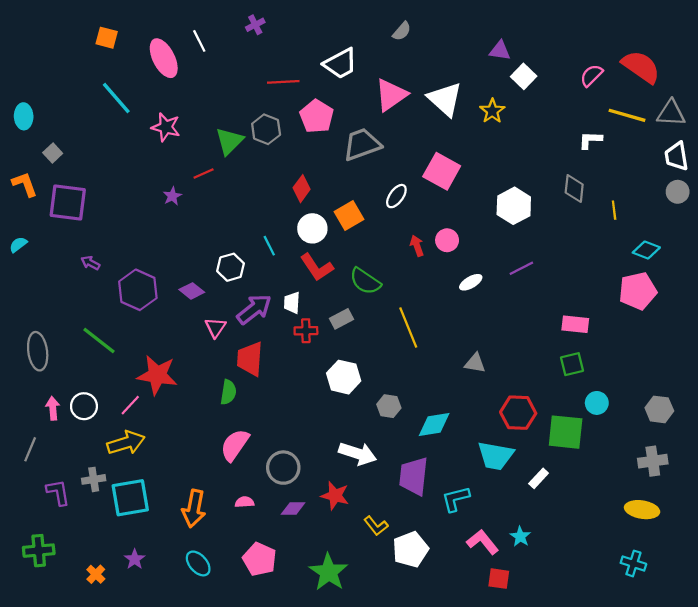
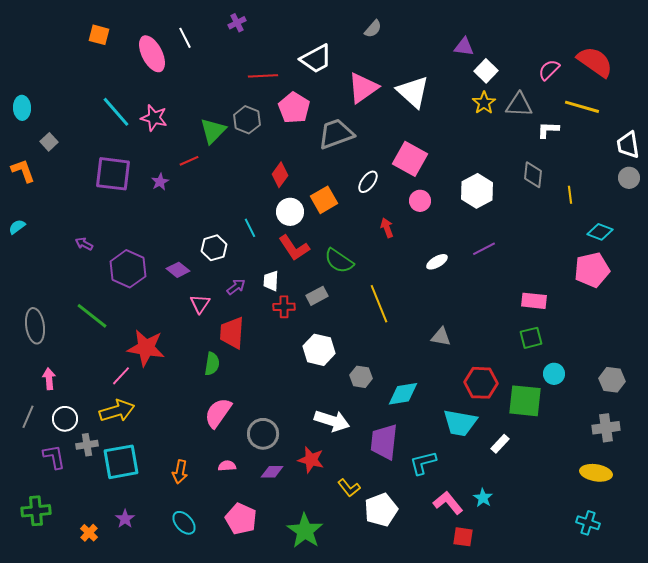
cyan line: (116, 98) -> (116, 112), moved
yellow star: (492, 111) -> (484, 103), moved
gray triangle: (671, 113) -> (519, 105), moved
purple square: (68, 203) -> (113, 174), moved
pink circle: (447, 240) -> (420, 201), moved
purple arrow: (254, 309) -> (236, 287), size x0.6
white circle: (84, 406) -> (65, 419), moved
orange arrow: (194, 509) -> (180, 472), size x0.7

